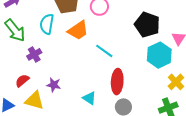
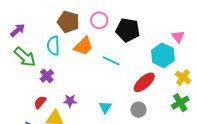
black pentagon: (147, 25) -> (128, 30), moved
red ellipse: (117, 82) -> (144, 82), moved, turned 55
cyan triangle: (89, 98) -> (105, 107), turned 40

